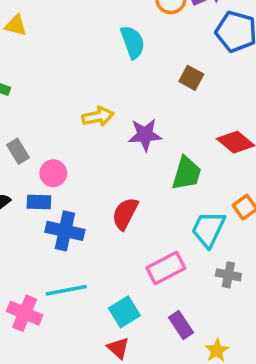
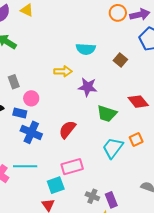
cyan semicircle: (133, 42) -> (86, 49), moved, turned 102
green trapezoid: (187, 173) -> (107, 114), turned 80
pink rectangle: (166, 268) -> (72, 167), moved
gray cross: (228, 275) -> (92, 196), moved
purple rectangle: (181, 325) -> (111, 200), moved

